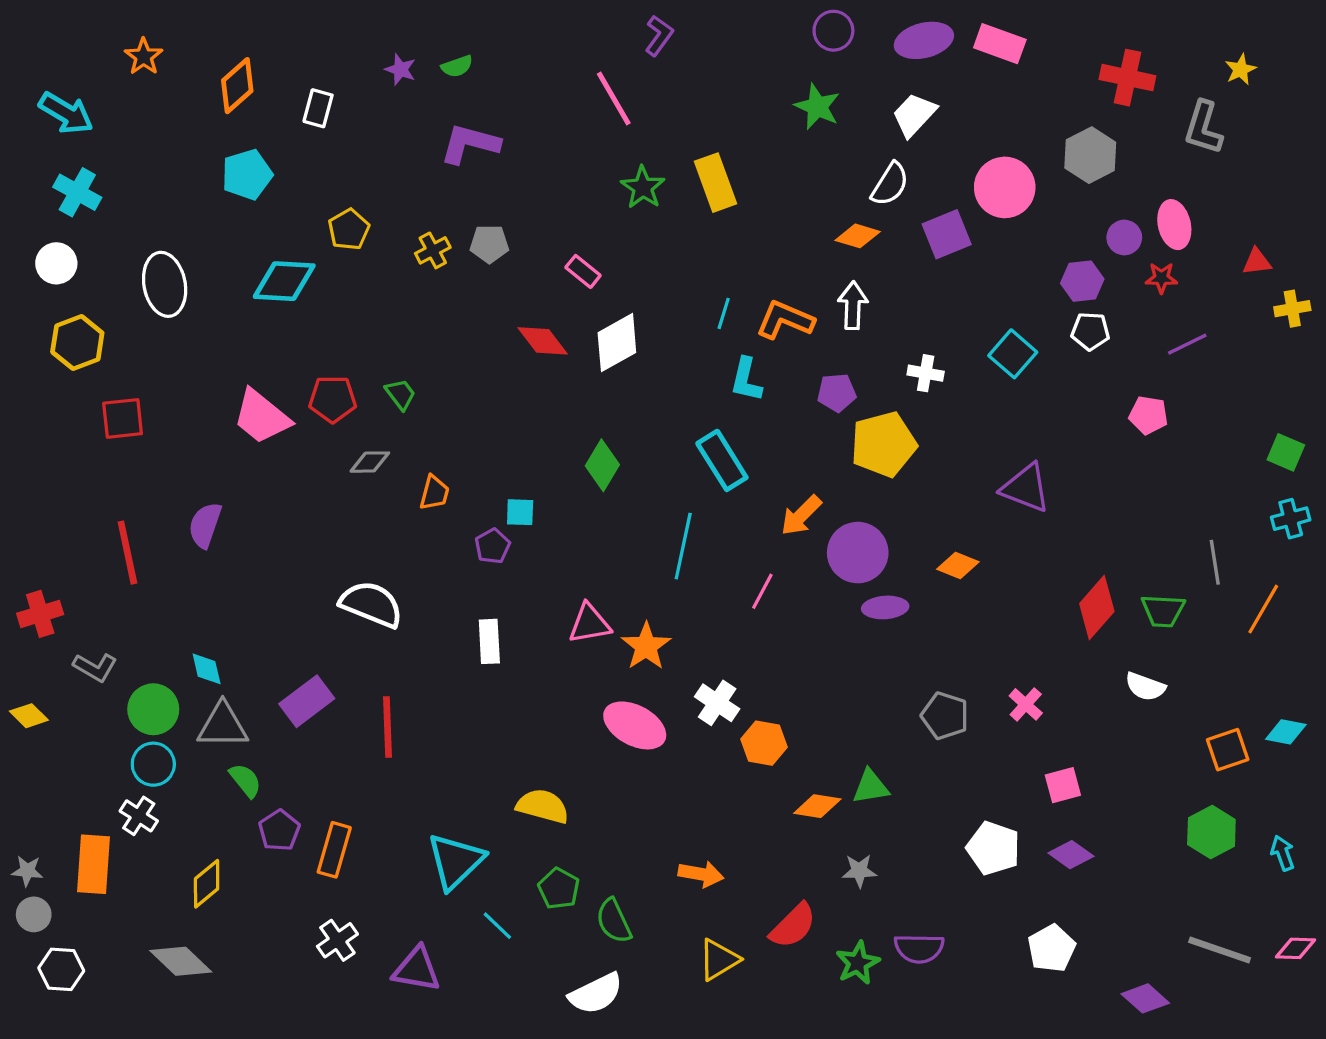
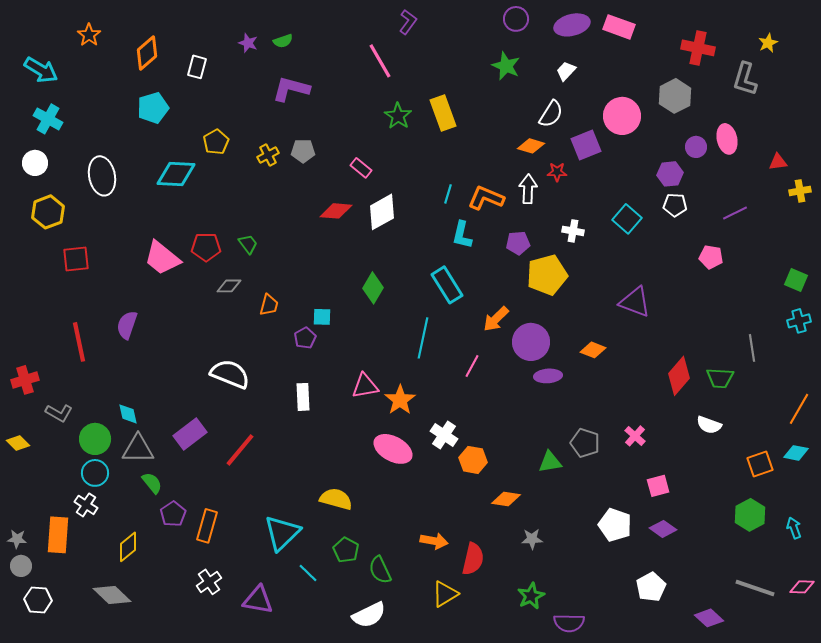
white trapezoid: (914, 115) -> (566, 71), size x0.7
red star: (1161, 278) -> (557, 172), moved
red diamond: (543, 341) -> (336, 211), turned -48
orange line: (1263, 609) -> (799, 409), moved
red line: (388, 727) -> (240, 450), turned 42
green triangle: (871, 787) -> (550, 462), moved
red semicircle: (793, 926) -> (473, 559), moved, turned -32
purple semicircle: (919, 948) -> (569, 623), moved

